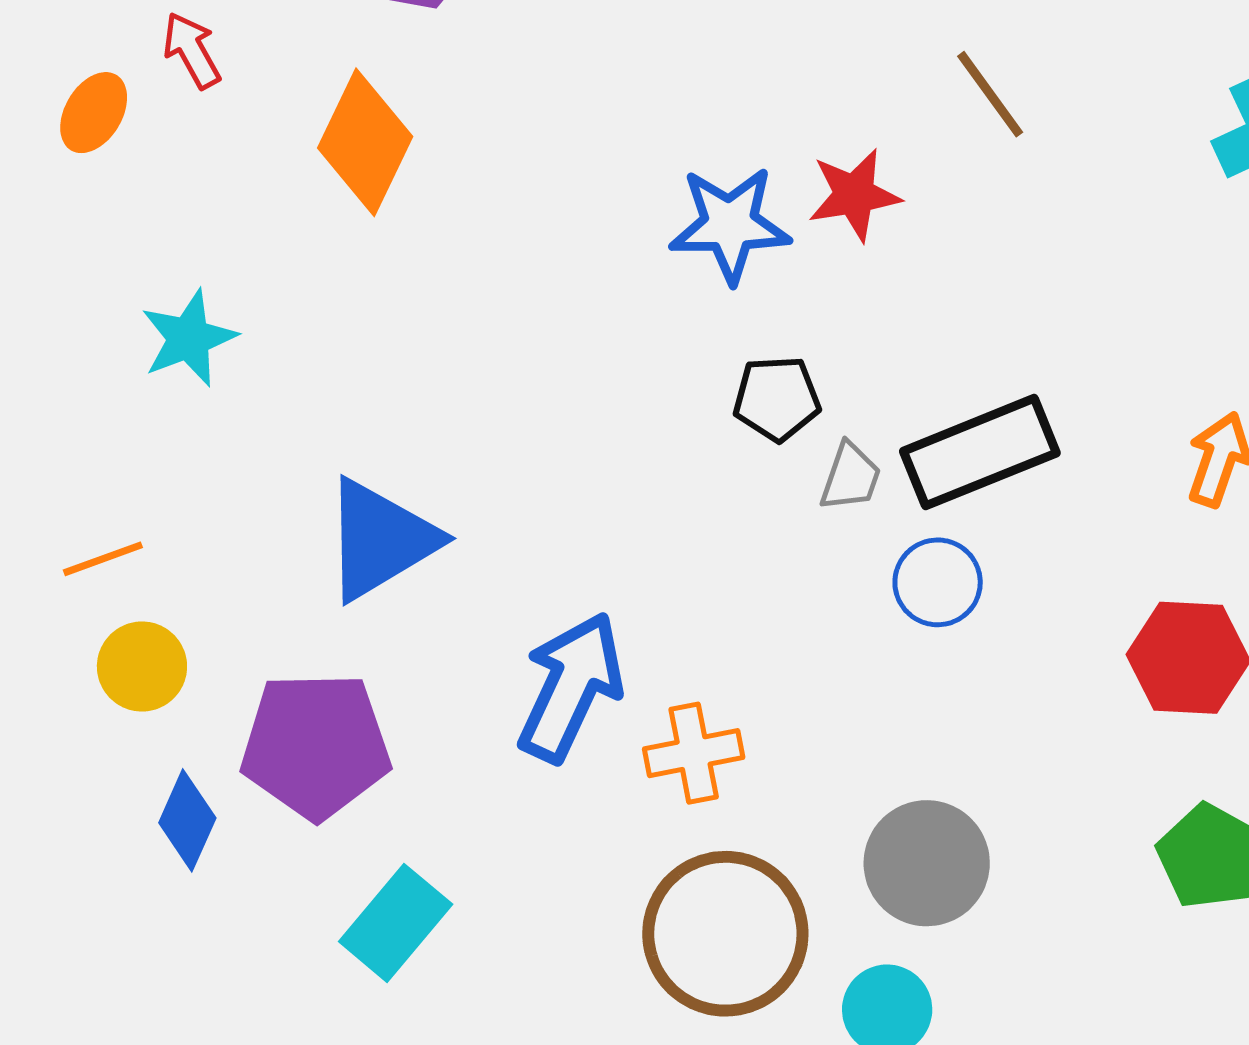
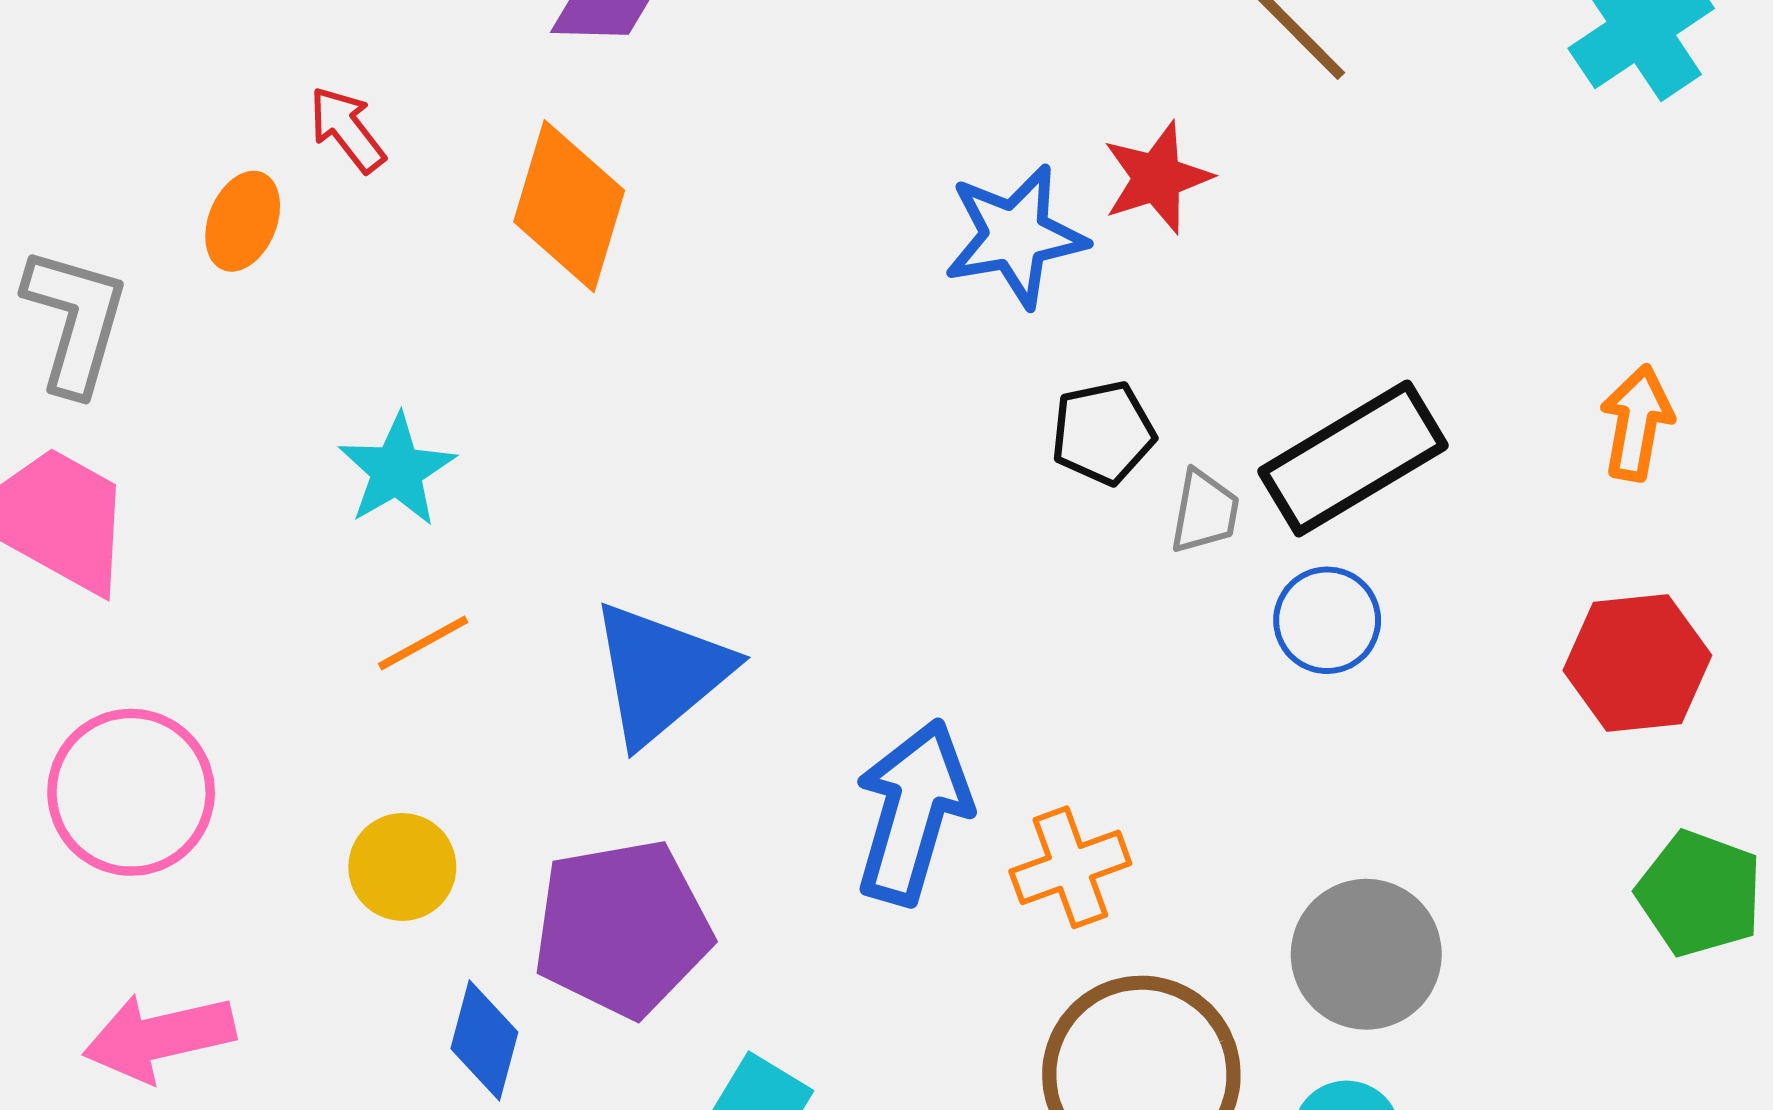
orange line: (103, 559) -> (423, 643), moved

